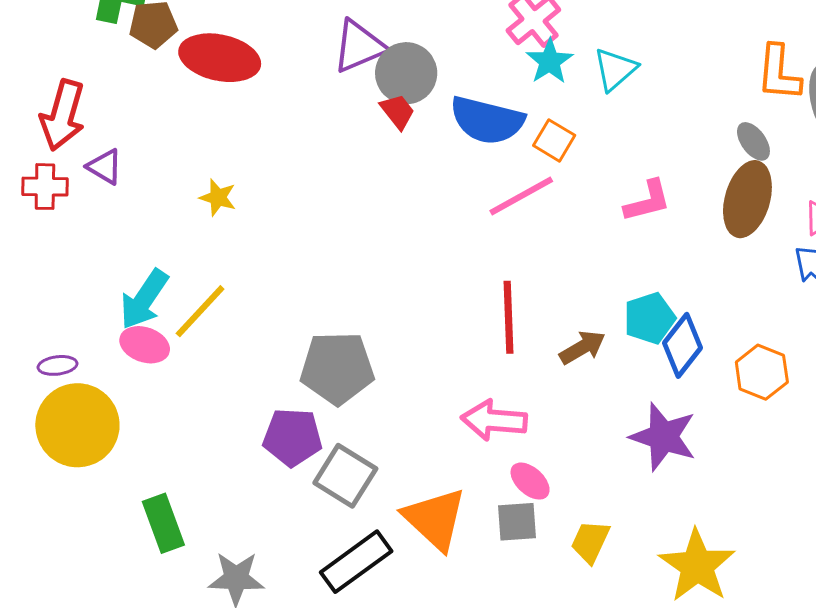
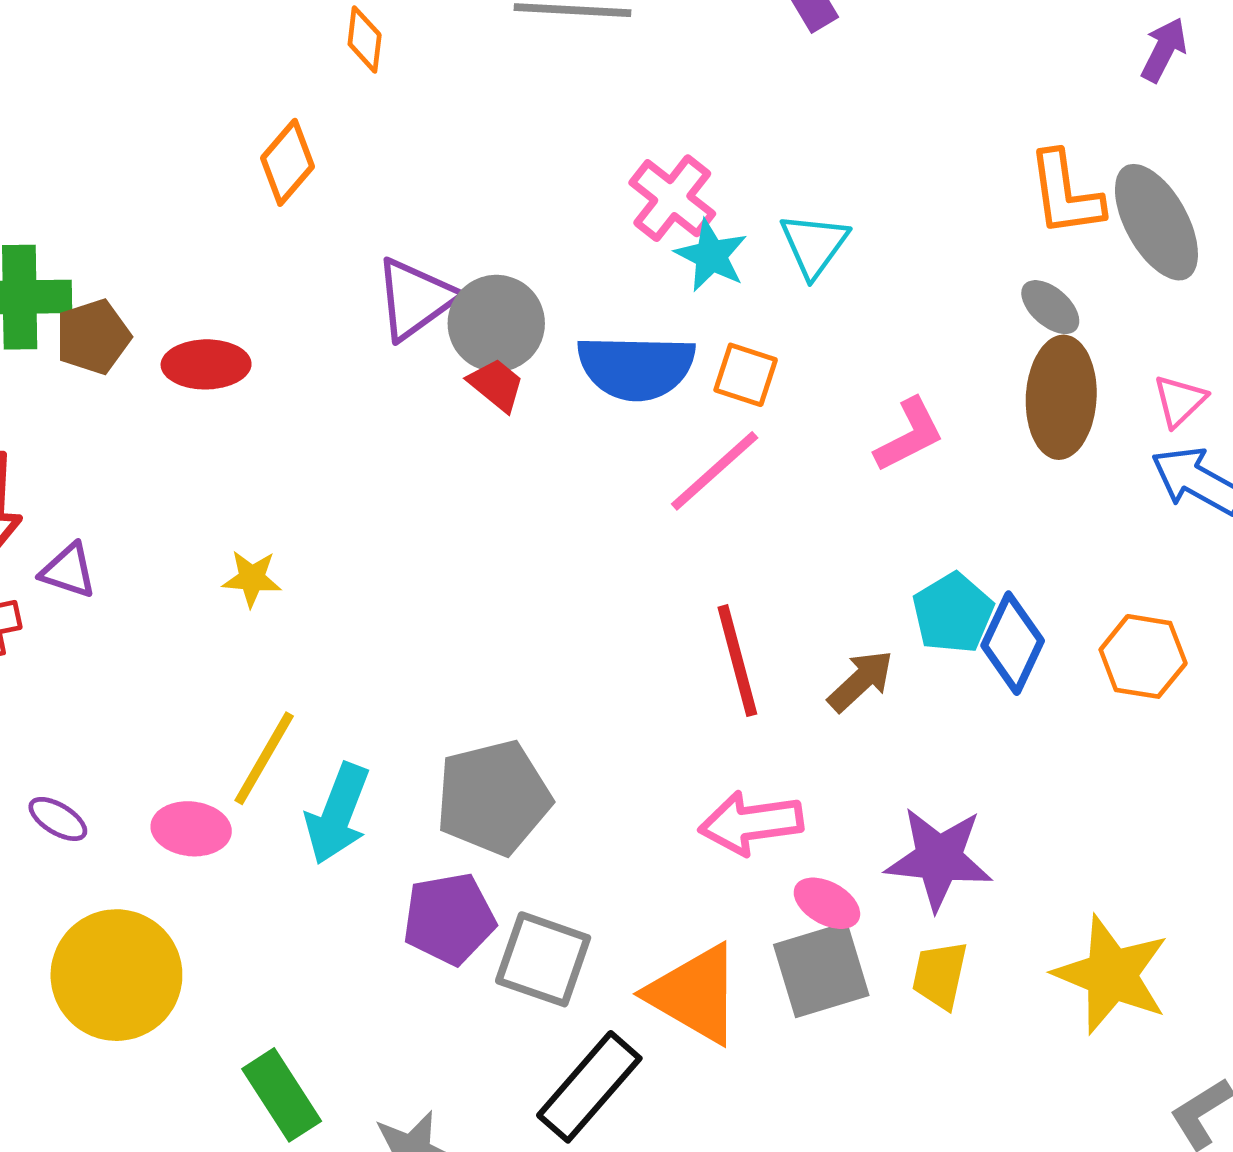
red ellipse: (220, 58) -> (206, 364), size x0.7
cyan arrow: (144, 299) -> (338, 814), moved
purple ellipse: (58, 365) -> (58, 819), moved, turned 51
purple star: (663, 437) -> (939, 859), moved
gray square: (517, 522) -> (821, 970), size x1.4

